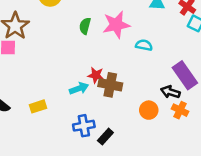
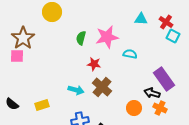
red star: (96, 75) -> (94, 64), moved
brown cross: (110, 85) -> (102, 87), turned 30
cyan arrow: (79, 88) -> (76, 90), turned 35

